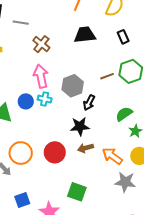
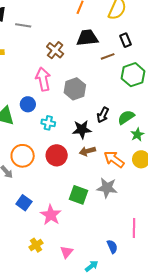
brown cross: (41, 44) -> (55, 50), moved
brown line: (107, 76) -> (108, 56), moved
cyan cross: (45, 99) -> (48, 123), moved
black arrow: (89, 103) -> (103, 115), moved
gray star: (125, 182) -> (107, 188), moved
blue square: (22, 200) -> (24, 203), turned -35

